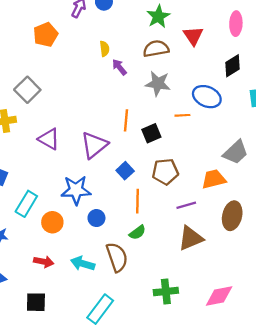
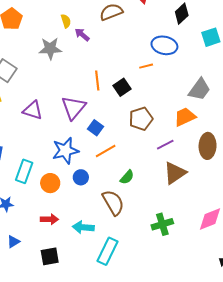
gray star: (158, 84) -> (50, 49), moved
blue square: (125, 171) -> (95, 128), moved
orange line: (137, 201) -> (106, 151), moved, turned 70
blue circle: (96, 218) -> (81, 177), moved
cyan arrow: (83, 264) -> (83, 227), moved

